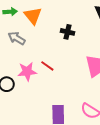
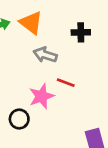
gray arrow: (17, 38) -> (45, 55), moved

